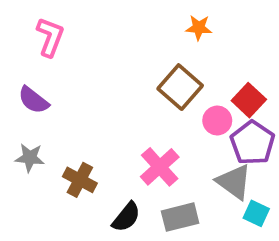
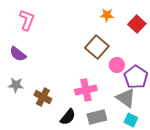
red square: (249, 100) -> (137, 24), moved
pink cross: (160, 167) -> (86, 90), turned 30
cyan square: (256, 213) -> (131, 120), moved

